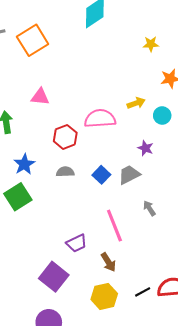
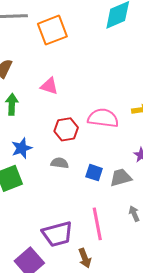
blue square: (101, 175) -> (94, 173), turned -36
purple trapezoid: (77, 243) -> (57, 234), size x1.5

